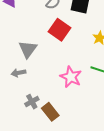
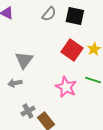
red square: (59, 30) -> (72, 50), moved

